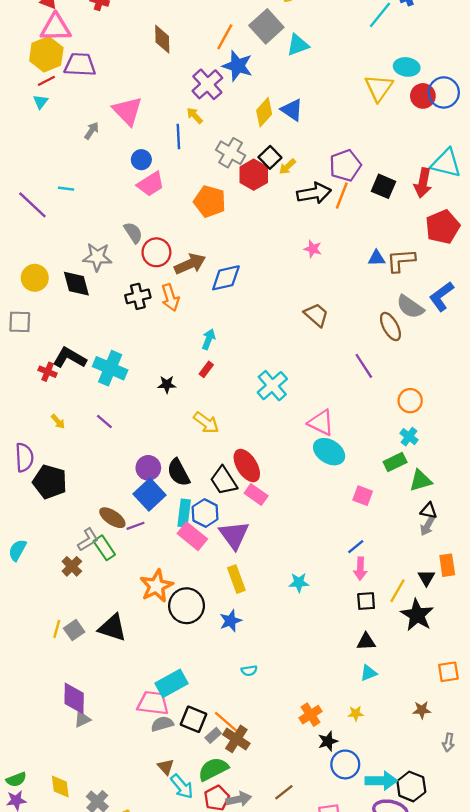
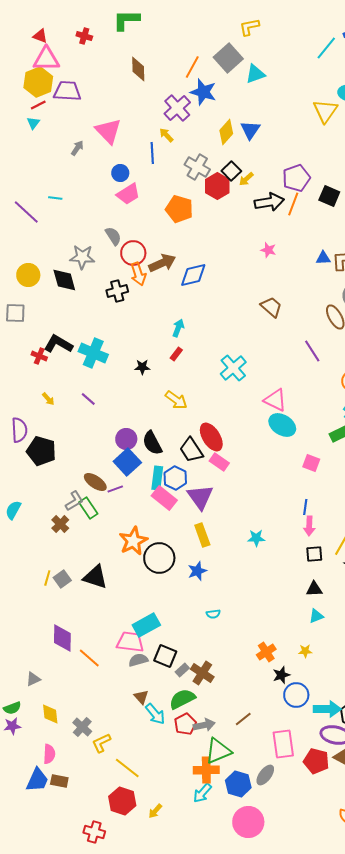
blue triangle: (292, 110) -> (250, 130), turned 30
orange arrow: (170, 298) -> (138, 274), moved
blue line: (356, 547) -> (305, 507), turned -42
gray triangle: (82, 719) -> (33, 679), moved
orange line: (226, 722) -> (89, 658), moved

